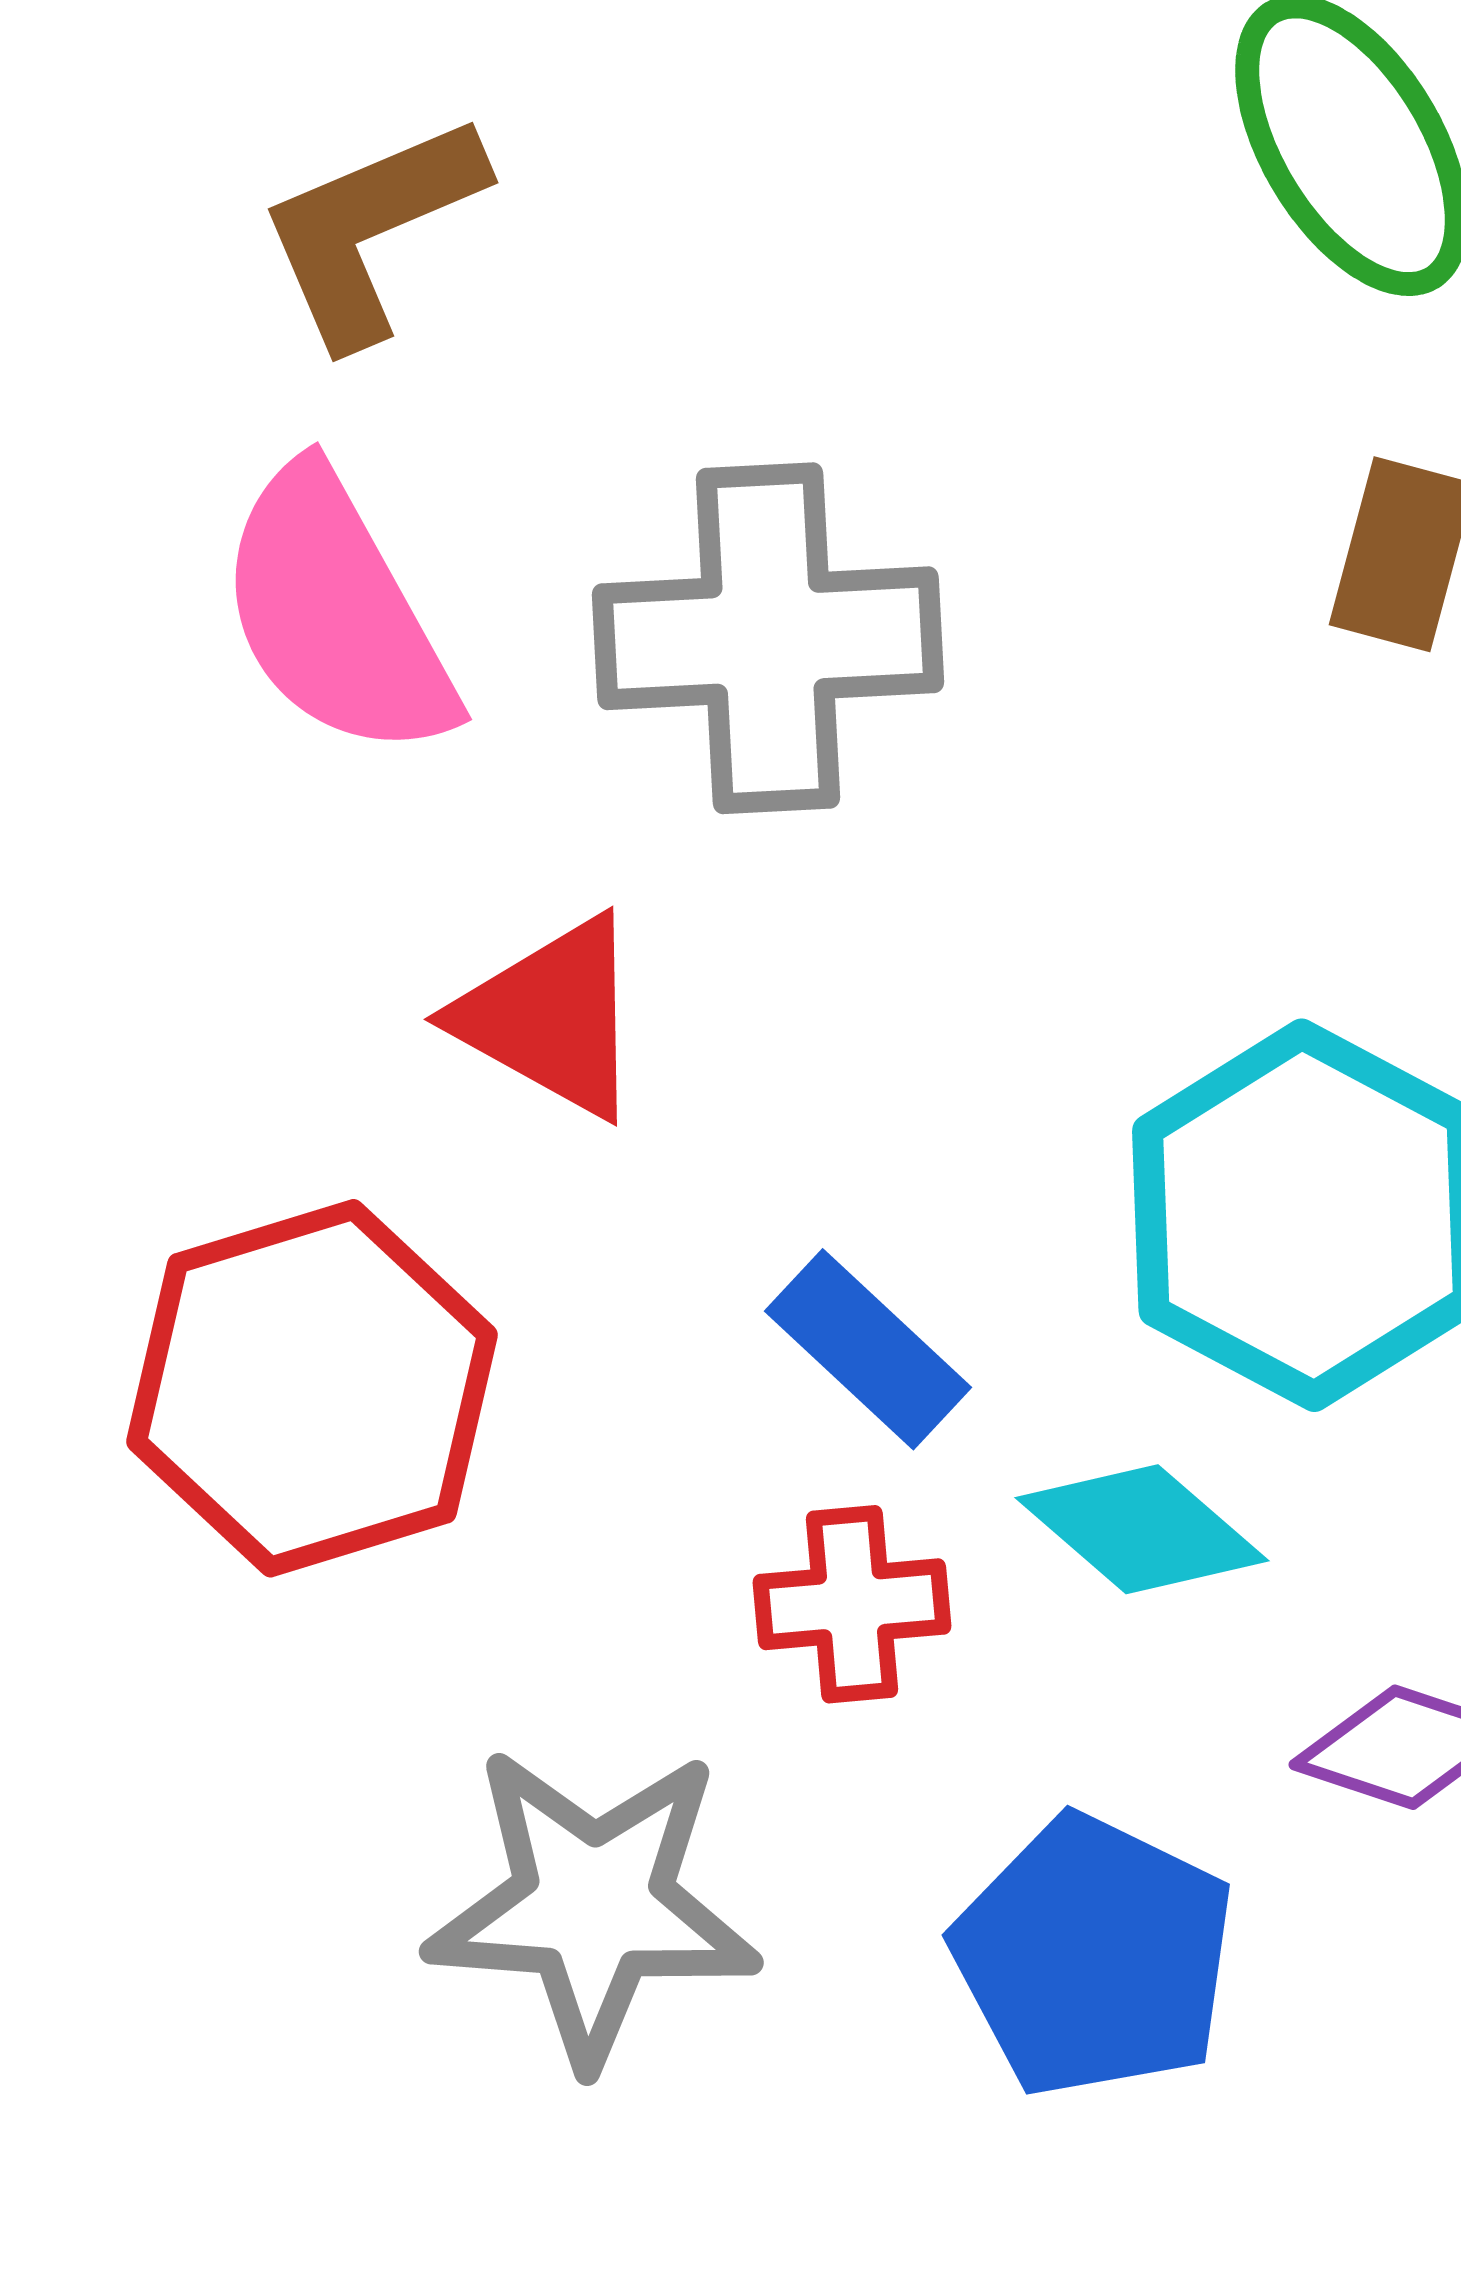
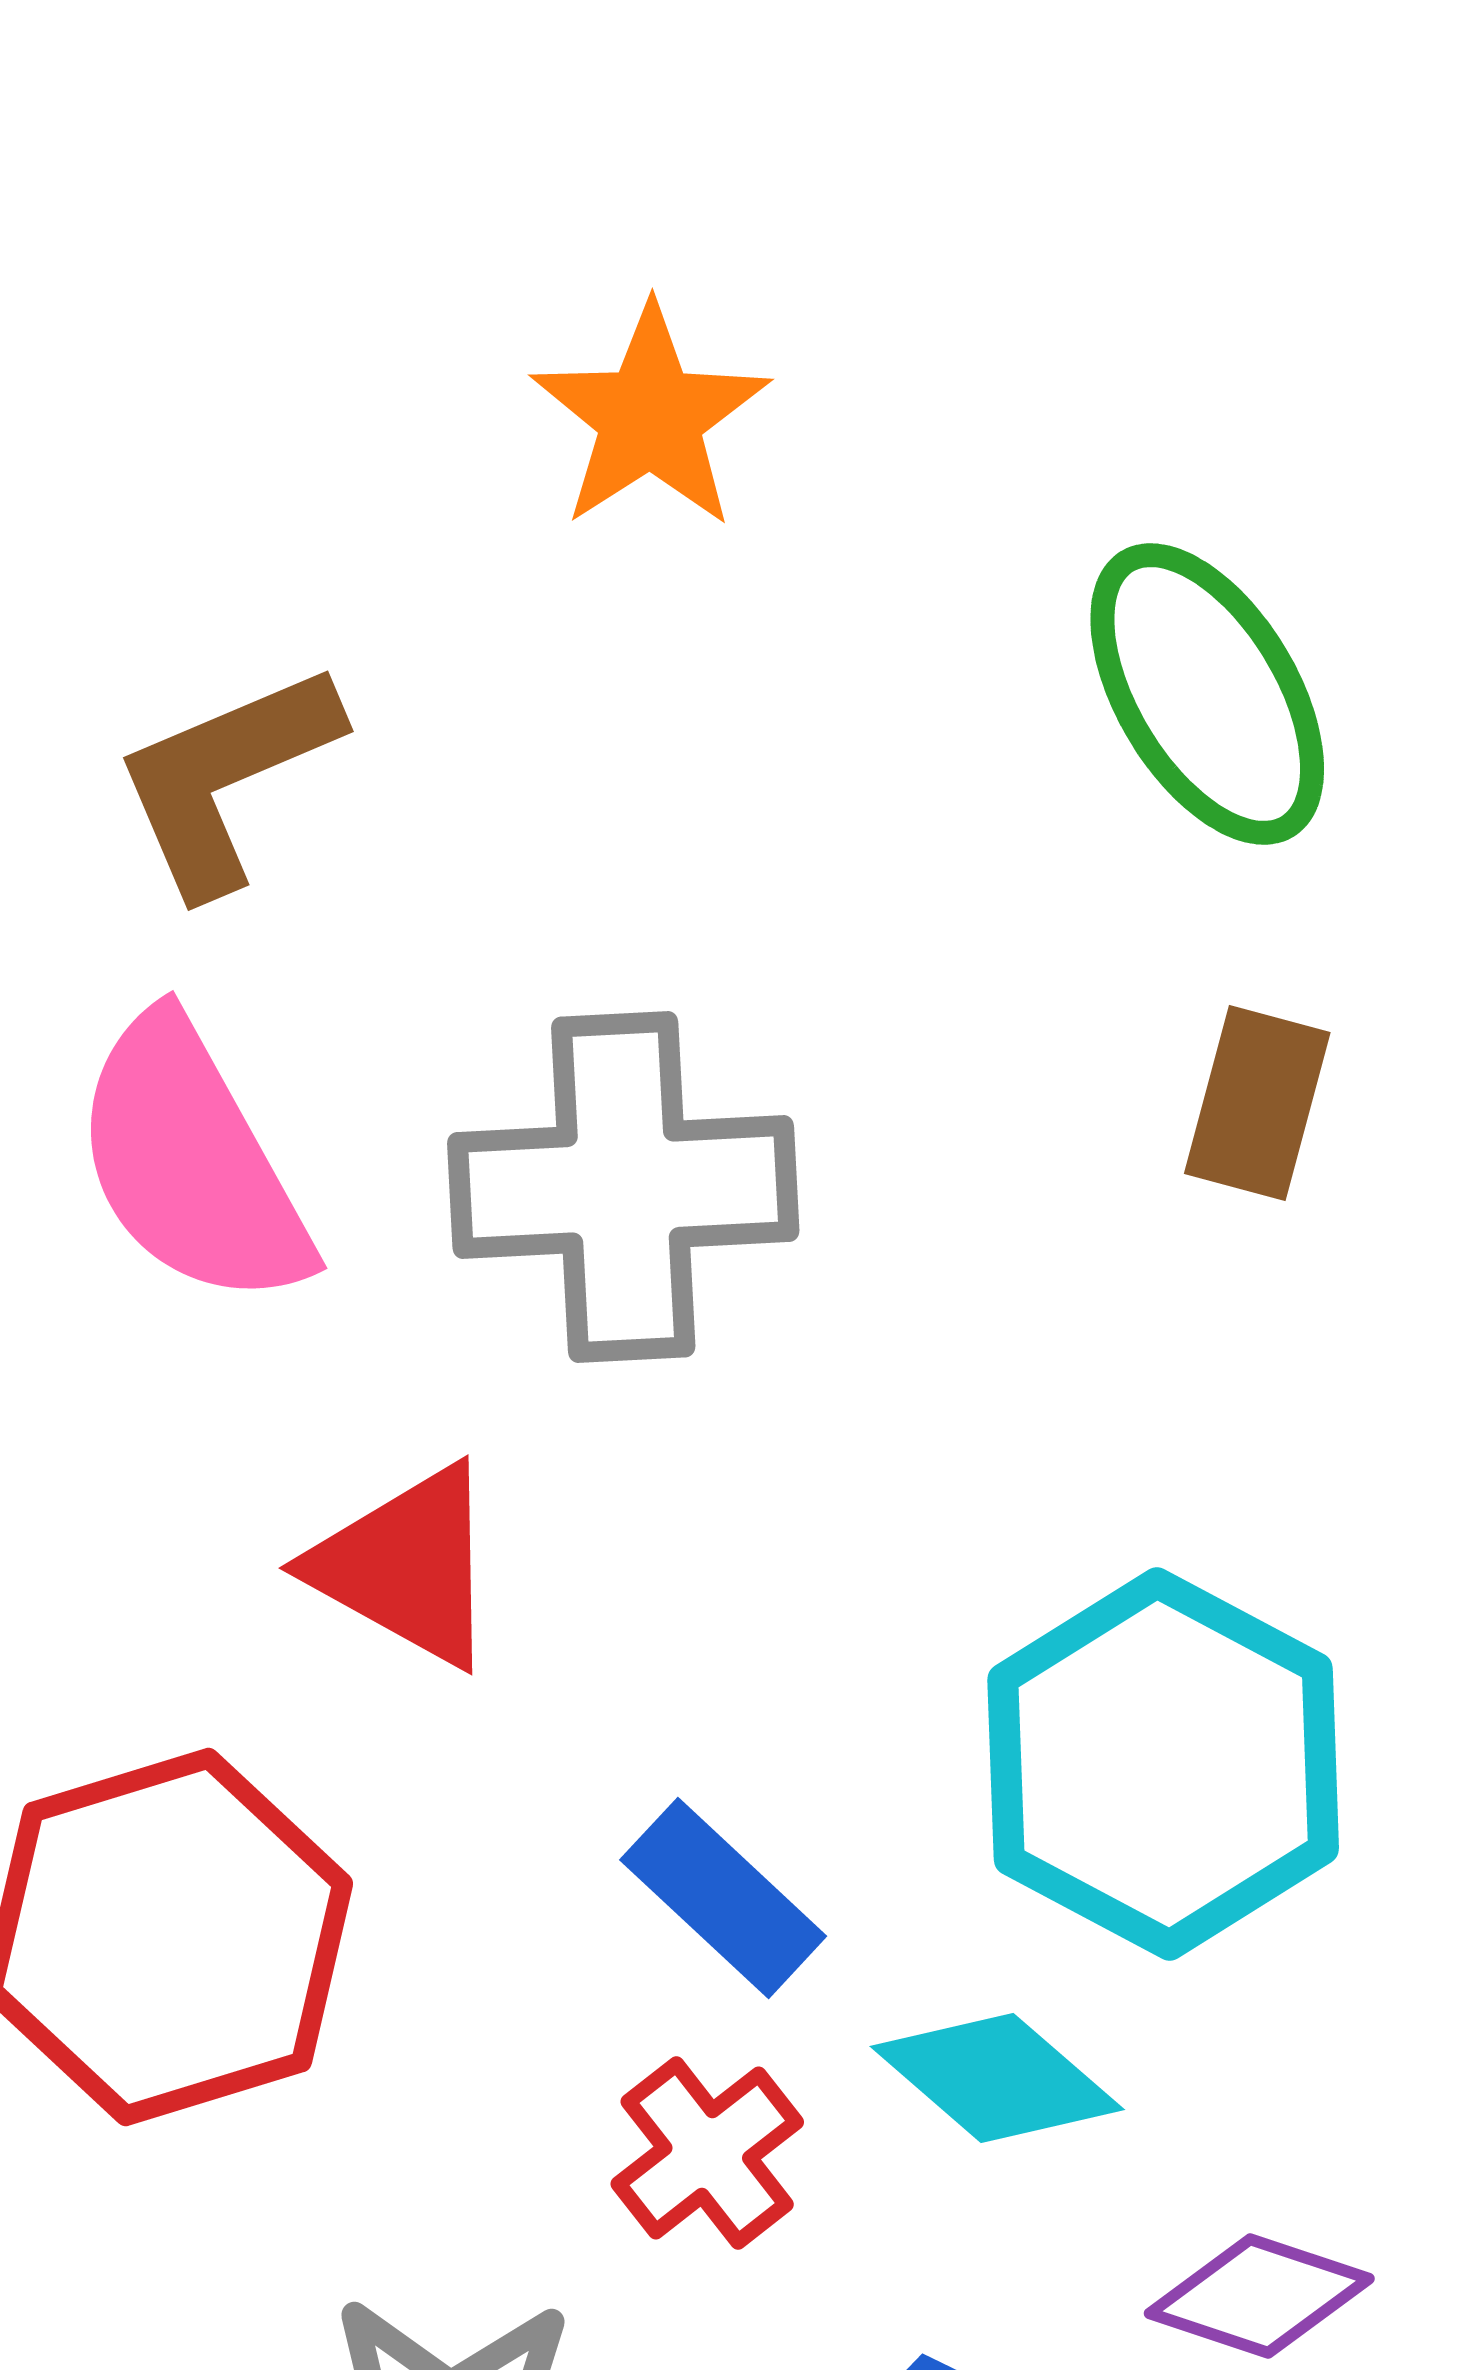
red cross: (852, 1604) -> (707, 2153), turned -33

